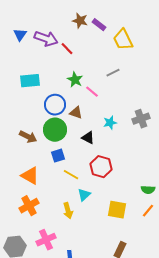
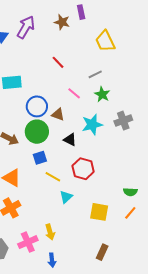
purple rectangle: (99, 25) -> (81, 12), moved, turned 40
purple arrow: (46, 39) -> (26, 27), moved, turned -80
red line: (67, 49) -> (58, 62), moved
green star: (75, 80) -> (102, 94), moved
cyan star: (110, 123) -> (92, 125), size x1.5
yellow arrow: (68, 211) -> (50, 232), moved

